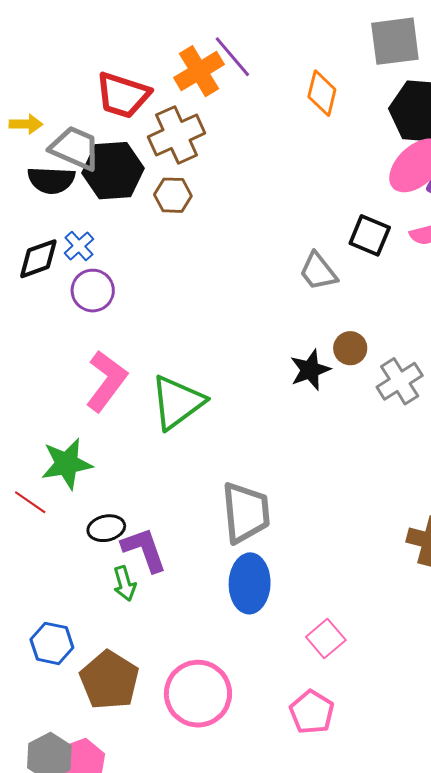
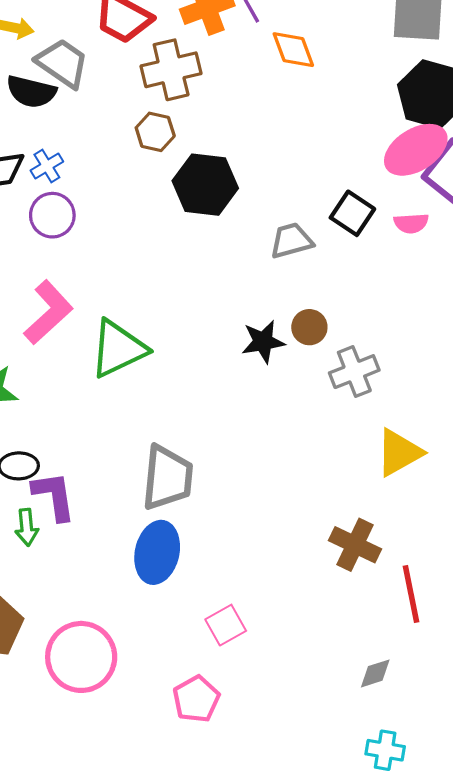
orange diamond: (322, 93) -> (293, 50), moved, turned -45
black hexagon: (113, 171) -> (205, 185), moved
gray trapezoid: (318, 271) -> (291, 241), turned 102

